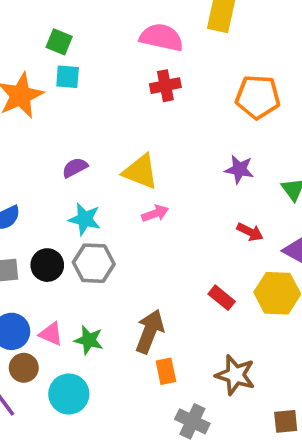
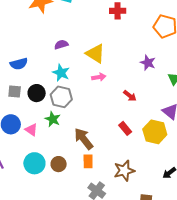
red arrow: (250, 232) -> (130, 96), moved
brown arrow: (150, 331) -> (84, 139), turned -70
green star: (89, 340) -> (53, 119), moved
brown circle: (24, 368) -> (59, 164), moved
brown star: (235, 375) -> (124, 171), turned 30

